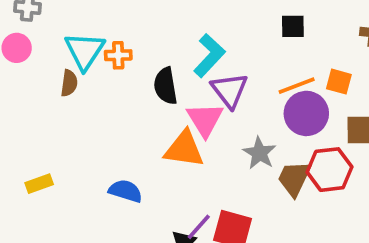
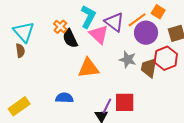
orange cross: (118, 55) -> (60, 27), moved, turned -32
orange square: (339, 82) -> (158, 12), turned 32
purple triangle: (230, 90) -> (114, 22), moved
pink triangle: (205, 119) -> (99, 34), moved
yellow rectangle: (39, 184) -> (19, 106), size x1.5

